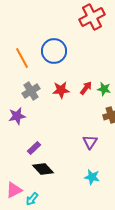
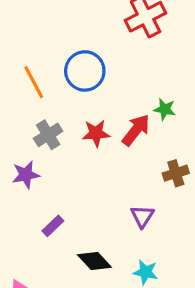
red arrow: (86, 88) -> (136, 130), size x1.5
green star: (104, 89) -> (165, 109), moved
black diamond: (43, 169) -> (94, 261), moved

